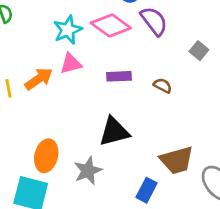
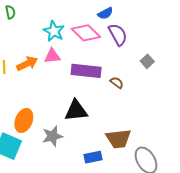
cyan star: (68, 30) -> (54, 31), turned -30
purple rectangle: (119, 76) -> (86, 71), size x1.6
blue rectangle: (146, 190) -> (93, 157), turned 42

